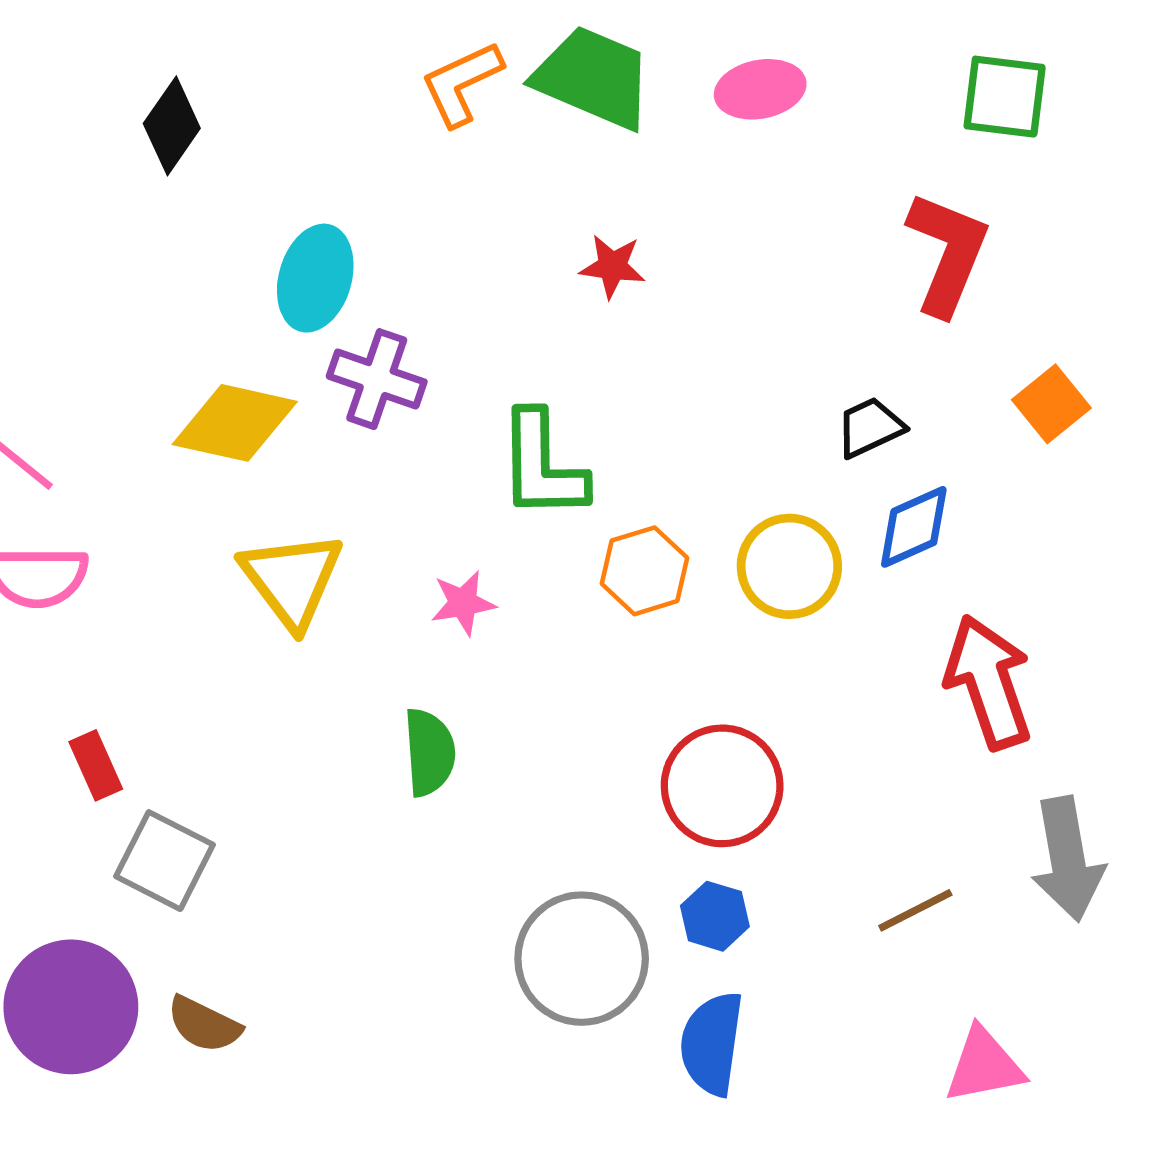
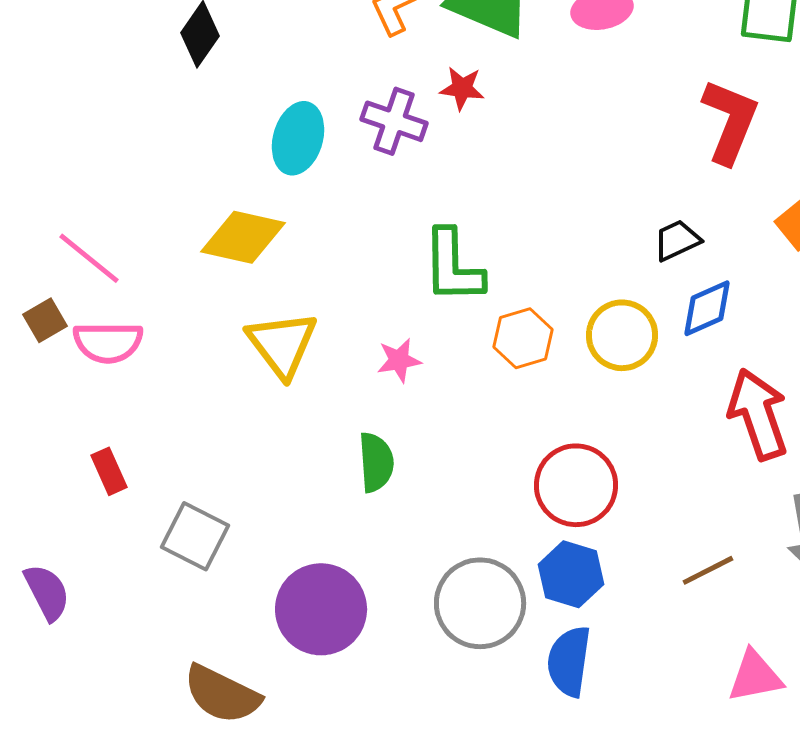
red star: (612, 266) -> (462, 88), moved
purple cross: (377, 379) -> (394, 121), moved
red rectangle: (96, 765) -> (109, 471), moved
blue hexagon: (715, 916) -> (571, 574), size x1.4
purple circle: (71, 1007) -> (321, 609), moved
brown semicircle: (204, 1024) -> (222, 694), moved, size x1.5

